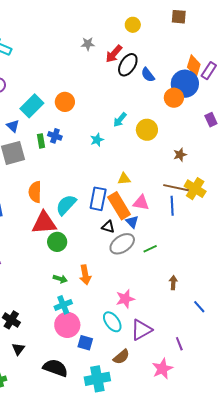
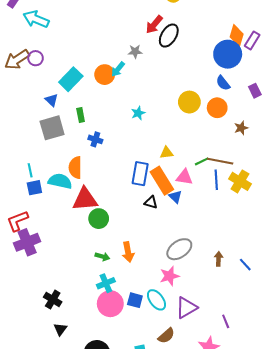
gray star: (88, 44) -> (135, 51), moved
blue semicircle: (148, 75) -> (223, 83), moved
orange circle: (174, 98) -> (217, 108), moved
cyan arrow: (120, 120) -> (118, 69), moved
blue cross: (55, 136) -> (95, 139), moved
brown star: (180, 155) -> (241, 128), moved
yellow cross: (195, 189) -> (240, 181), moved
cyan semicircle: (66, 205) -> (60, 181), moved, turned 60
gray ellipse: (122, 244) -> (179, 249), moved
green line: (150, 249) -> (202, 161), moved
blue line: (199, 307) -> (245, 265), moved
blue square: (85, 343) -> (135, 300), moved

